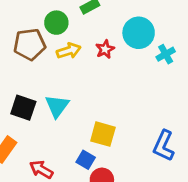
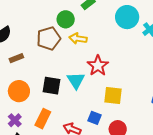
red star: (105, 49) -> (98, 66), moved, size x1.5
yellow arrow: (69, 51) -> (78, 39), turned -144
blue square: (86, 160) -> (94, 118), moved

